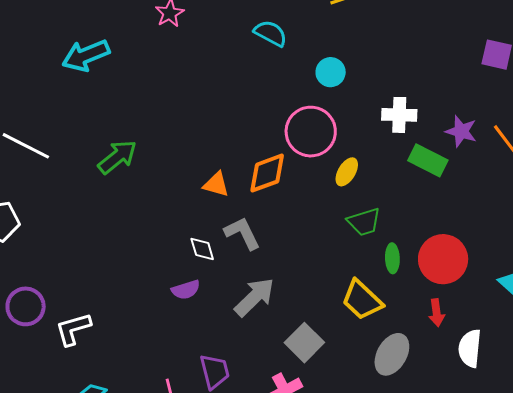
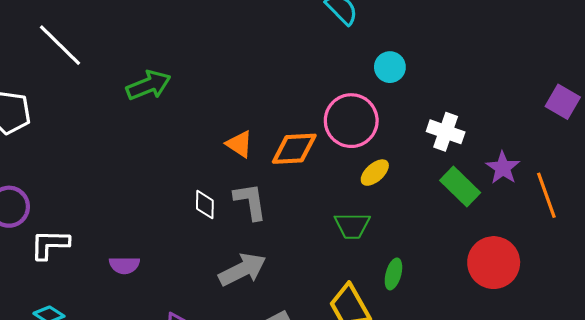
green trapezoid: (364, 222) -> (352, 226), moved
red circle: (443, 259) -> (494, 263), moved
purple semicircle: (186, 290) -> (124, 265), moved

